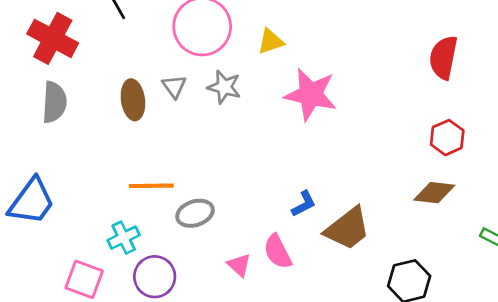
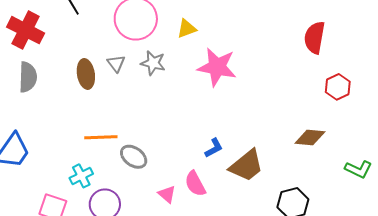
red hexagon: (447, 138) -> (338, 87), moved
gray ellipse: (195, 213) -> (134, 157), turned 56

